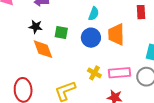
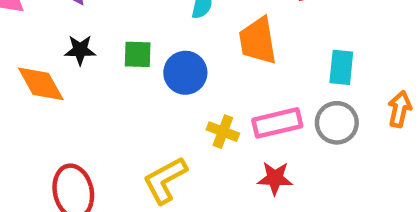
blue circle: (91, 38) -> (185, 73), moved
orange diamond: (43, 49) -> (41, 84), moved

